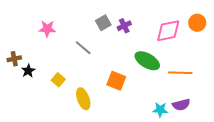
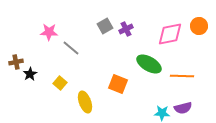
gray line: (83, 48) -> (71, 48), moved

